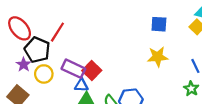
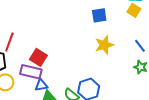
red square: (92, 70) -> (38, 57), moved

